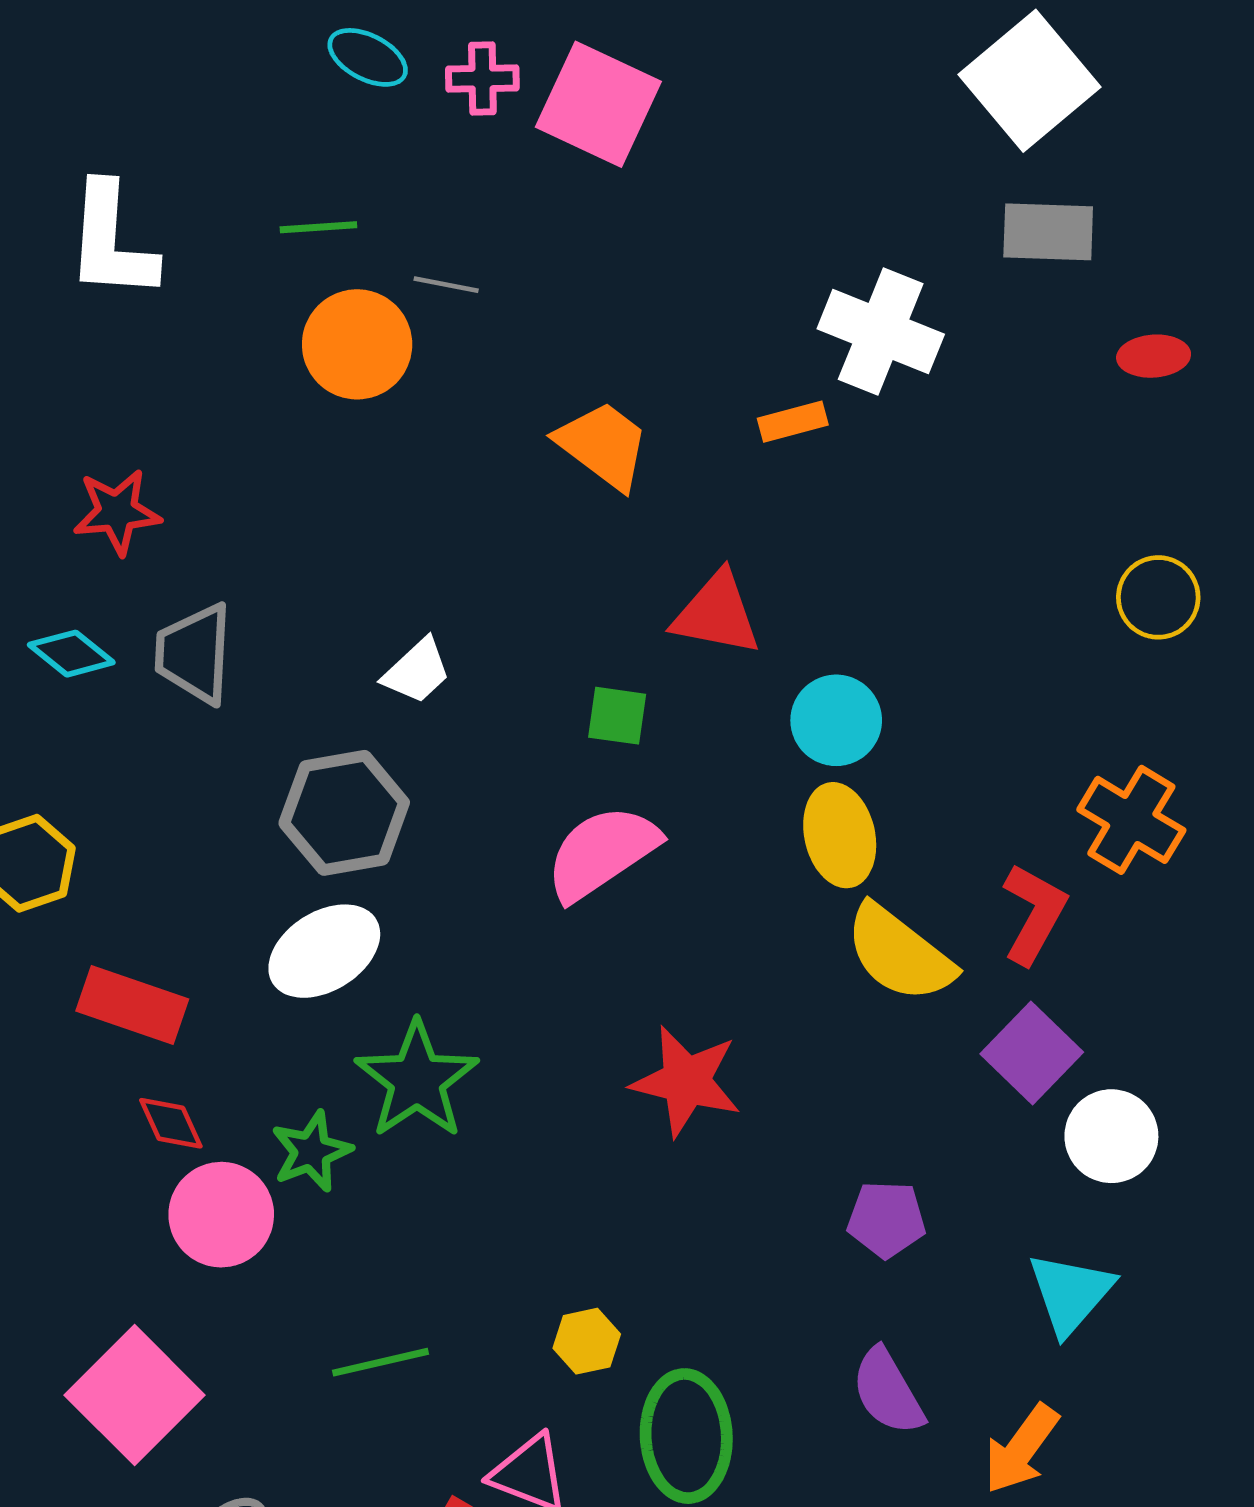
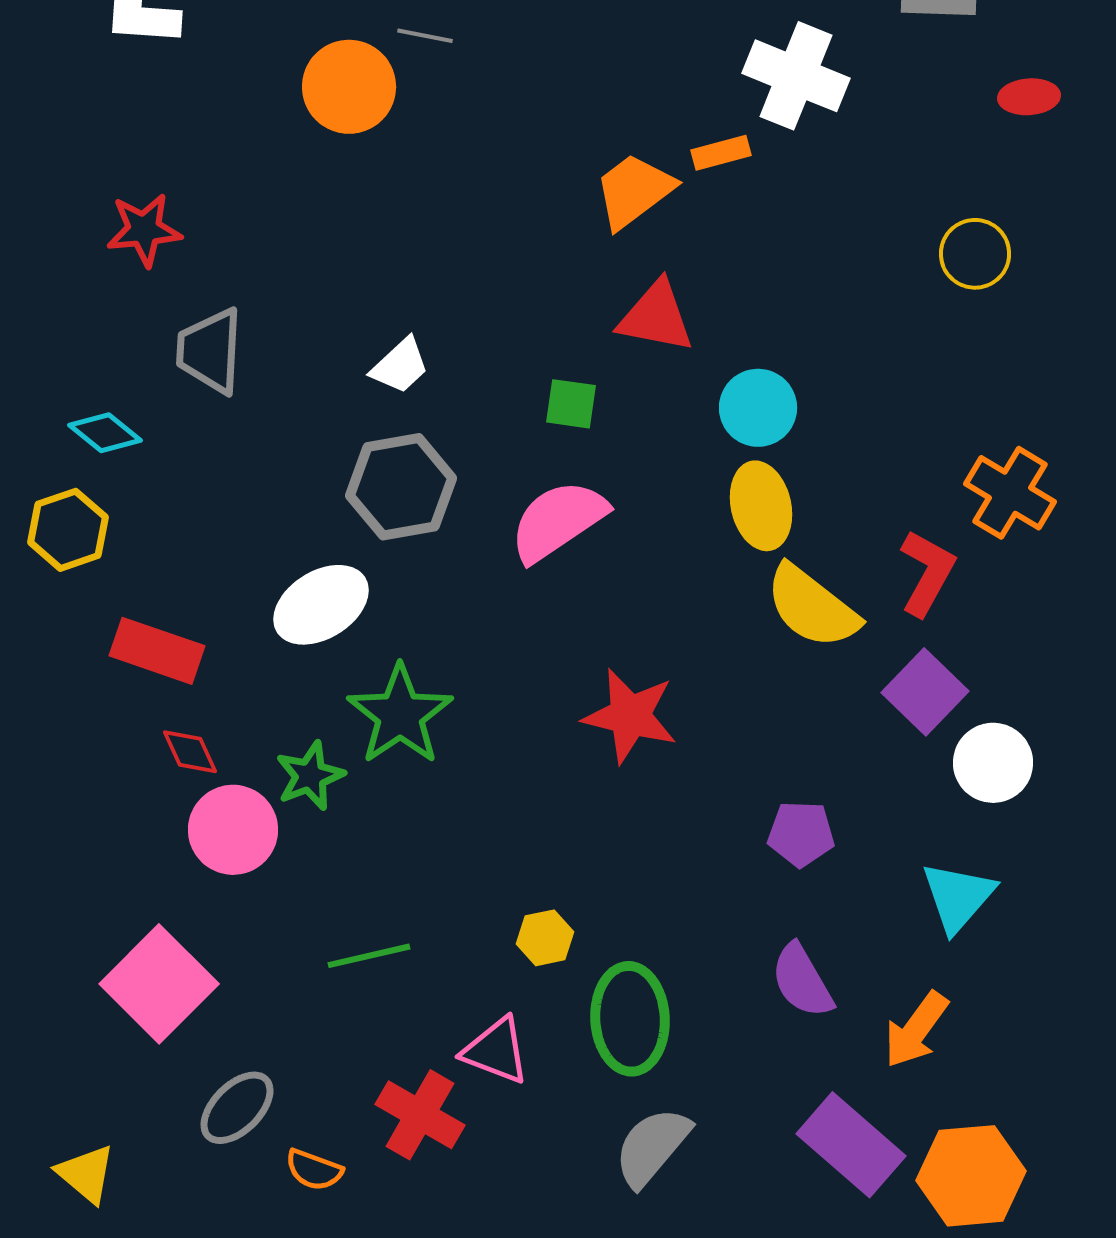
orange trapezoid: (603, 445) -> (634, 191), moved, turned -74
yellow circle: (1158, 597) -> (975, 254), moved
cyan diamond: (71, 654) -> (105, 433), moved
gray hexagon: (344, 813) -> (401, 487), moved

